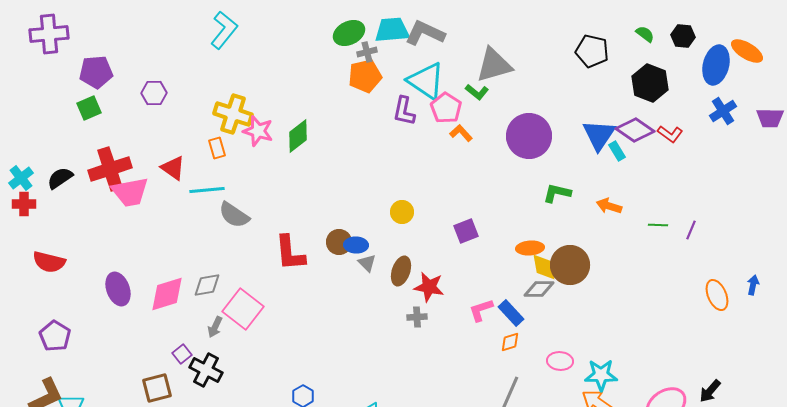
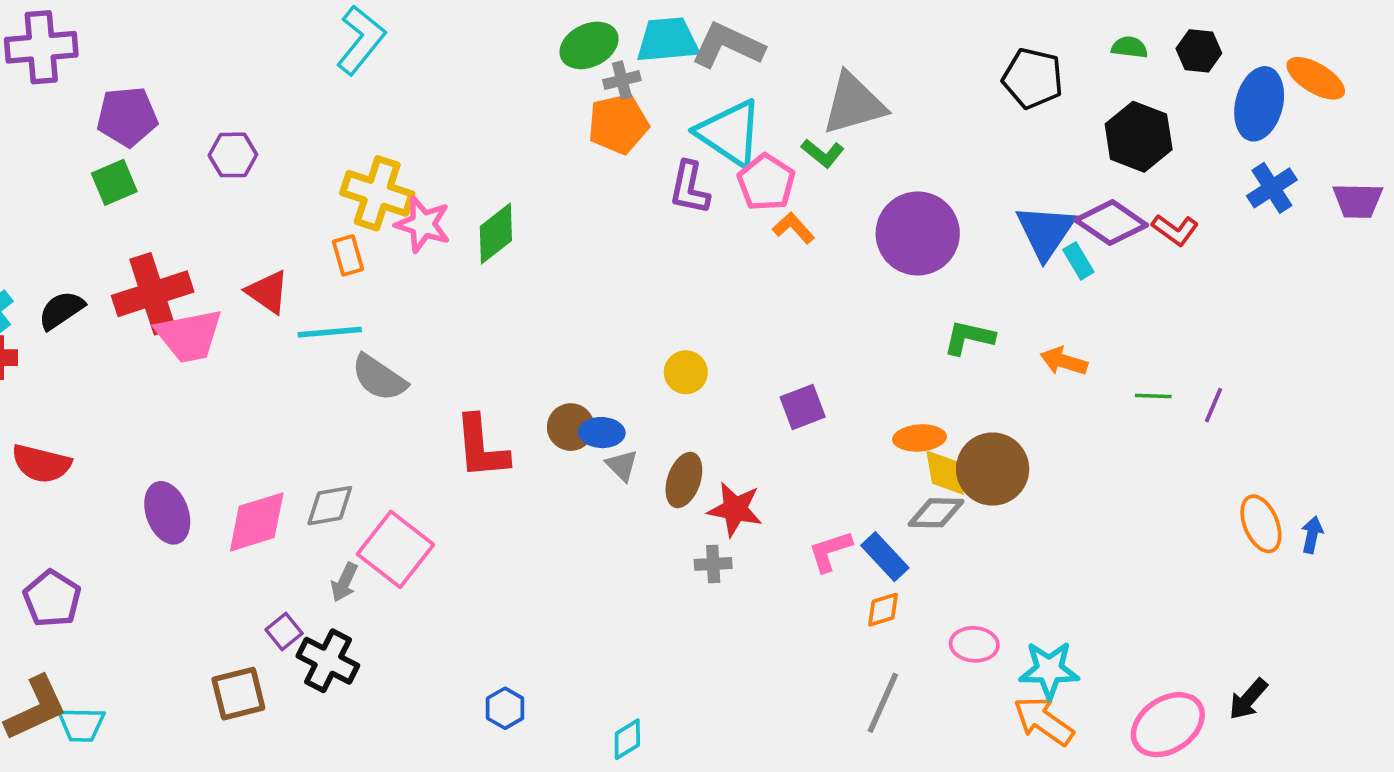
green semicircle: (645, 34) -> (1129, 47), turned -30
blue arrow: (753, 285) -> (1312, 535), moved

